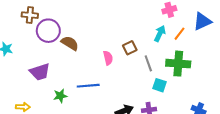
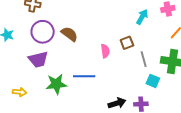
purple circle: (48, 31) -> (43, 32), moved
cyan arrow: (160, 33) -> (142, 17), moved
green star: (60, 96) -> (56, 84), size x1.5

